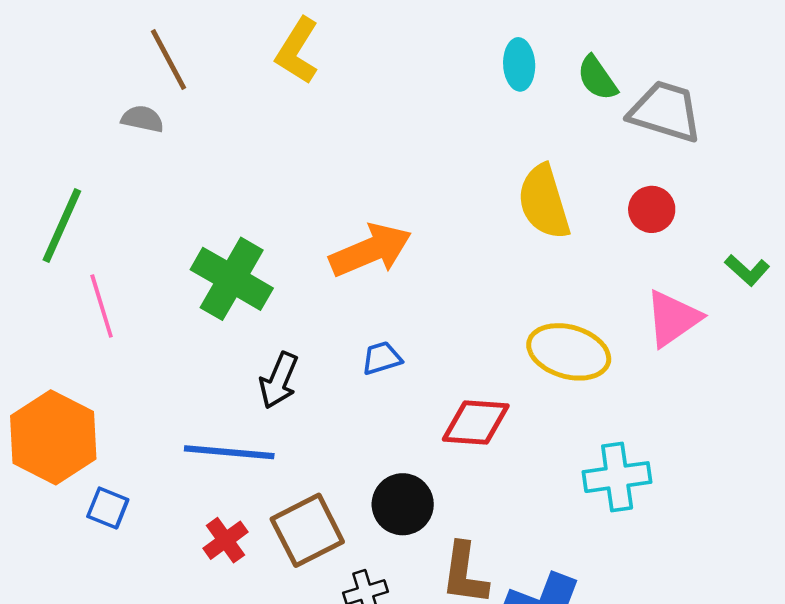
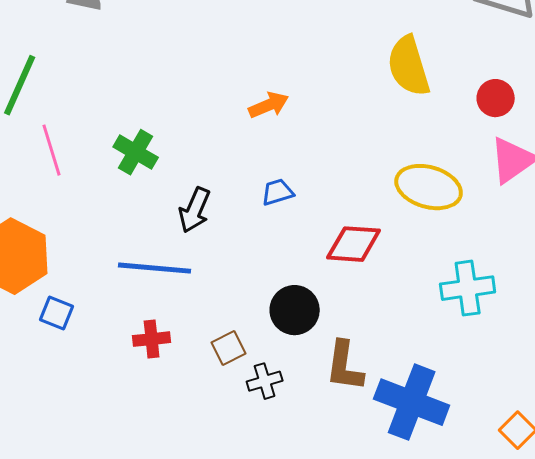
red circle: (652, 209) -> (496, 98), moved
orange arrow: (370, 250) -> (269, 105), size x0.6
green cross: (232, 279) -> (136, 152), moved, size x0.7
brown square: (307, 530) -> (229, 348), moved, size x0.6
red cross: (225, 540) -> (152, 339), turned 30

